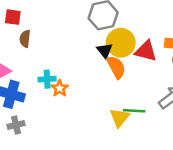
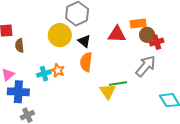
yellow circle: (121, 43) -> (60, 35), moved
orange semicircle: (116, 67) -> (86, 62), moved, turned -132
orange star: (60, 88) -> (58, 70), moved

